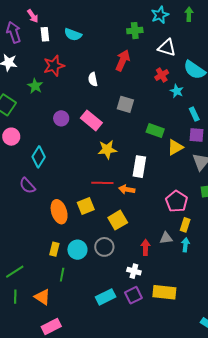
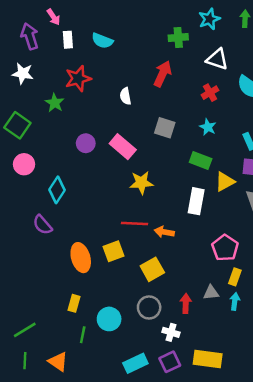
cyan star: (177, 91) -> (208, 127), moved
white rectangle: (139, 167) -> (196, 201), moved
gray circle: (104, 247) -> (149, 307), moved
cyan circle: (77, 250) -> (109, 319), moved

